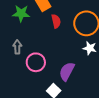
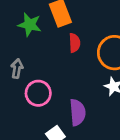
purple semicircle: (67, 71) -> (78, 112), turned 138

